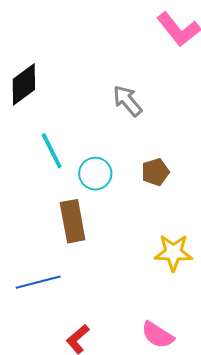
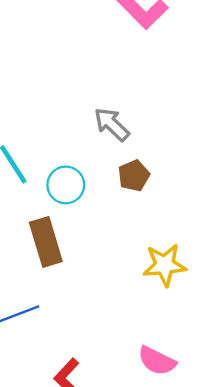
gray arrow: (127, 101) -> (112, 124), moved

